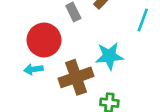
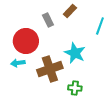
cyan star: (109, 56) -> (75, 53), turned 30

